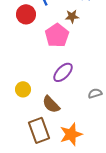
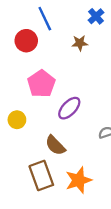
pink pentagon: (57, 35) -> (41, 84), moved
yellow circle: (23, 89) -> (17, 120), moved

